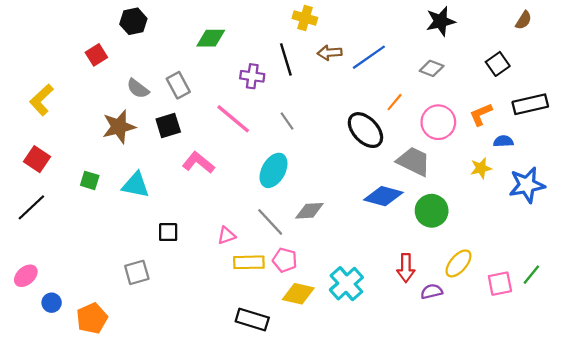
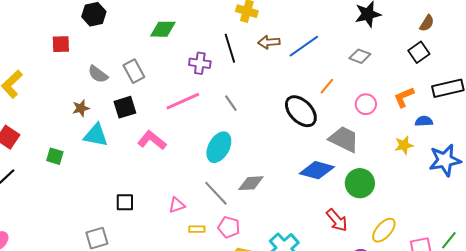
brown semicircle: (524, 20) -> (427, 23), moved
red square: (96, 55) -> (61, 44), turned 30
pink line: (233, 119) -> (183, 101), turned -64
pink circle: (438, 122) -> (366, 104), size x0.7
brown star: (119, 127) -> (81, 108), size x0.6
cyan triangle: (136, 185) -> (96, 135), moved
yellow rectangle: (249, 262) -> (197, 229), size x0.6
red arrow: (406, 268) -> (337, 220), moved, turned -40

